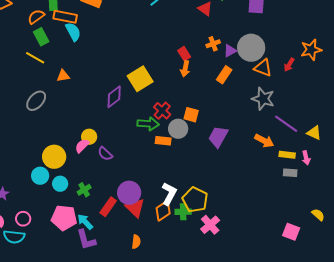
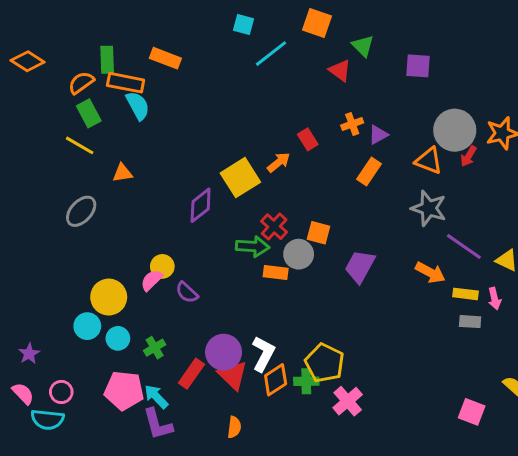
gray circle: (251, 48) -> (455, 130), moved
orange arrow: (185, 69) -> (279, 162), moved, turned -140
white L-shape: (169, 194) -> (263, 354), moved

